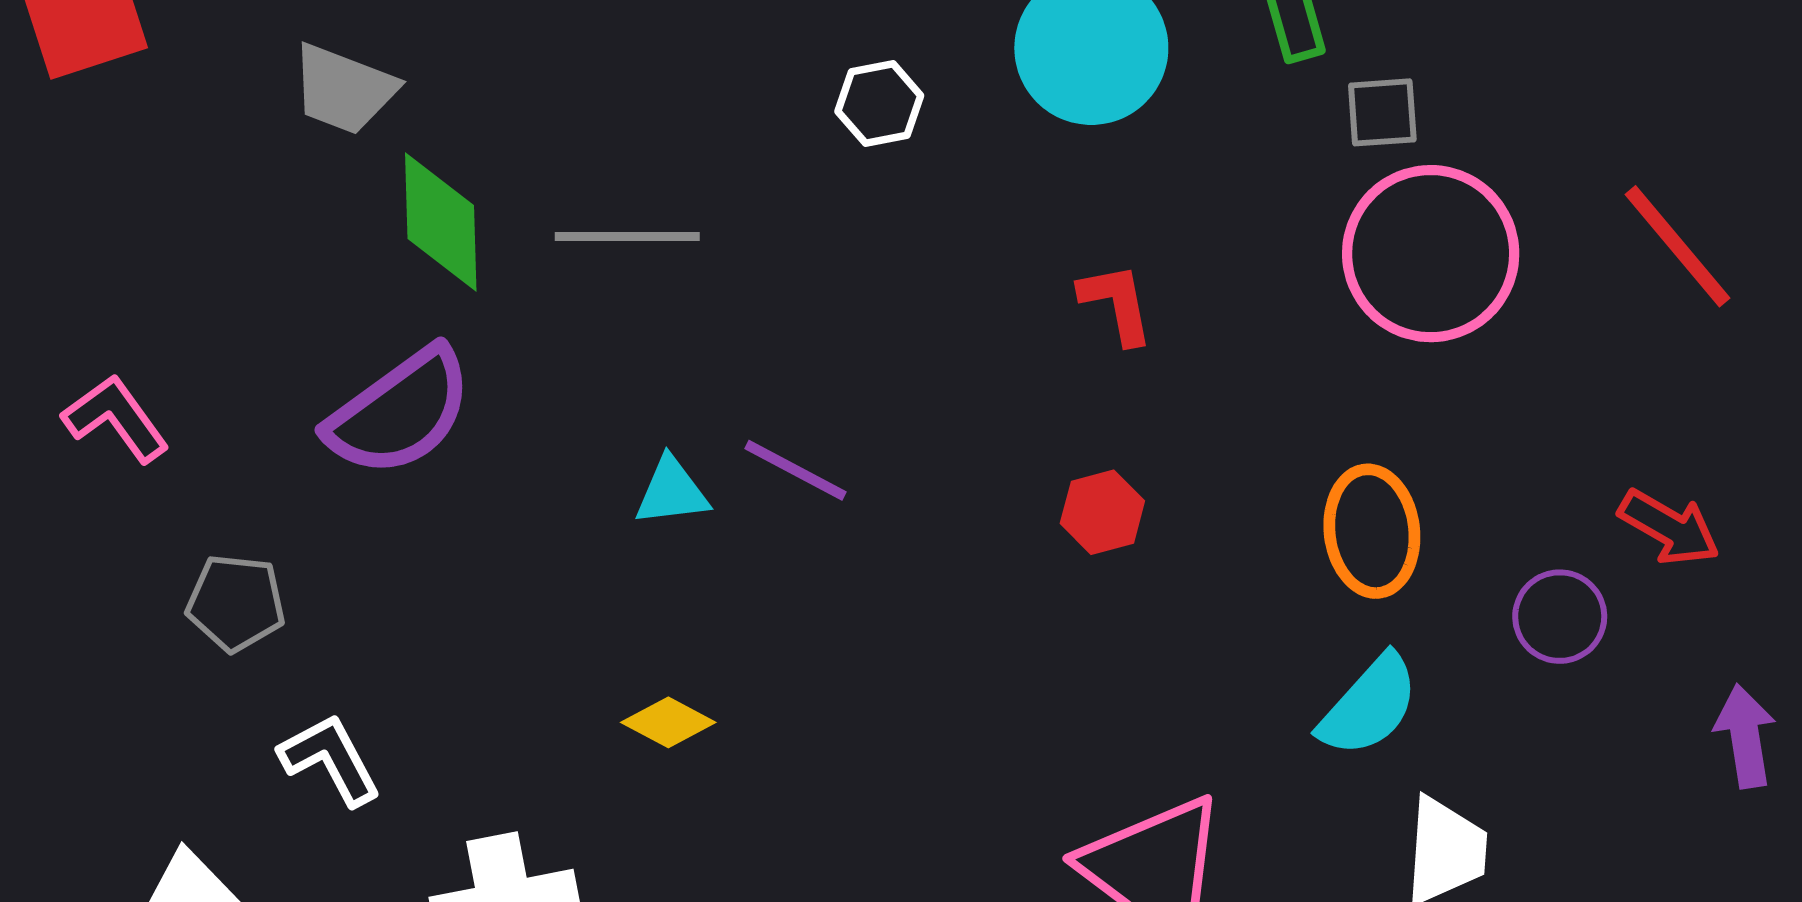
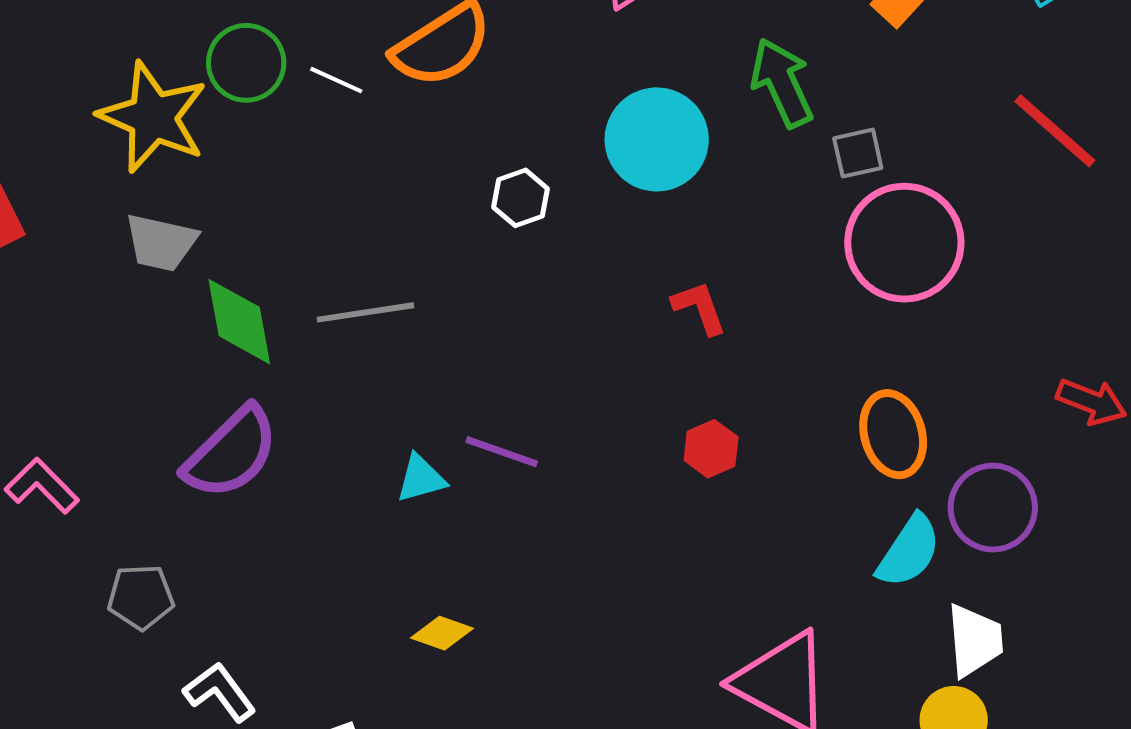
red line: (1677, 246) -> (1055, 131), moved
purple circle: (1560, 617) -> (993, 508), moved, size x1.4

